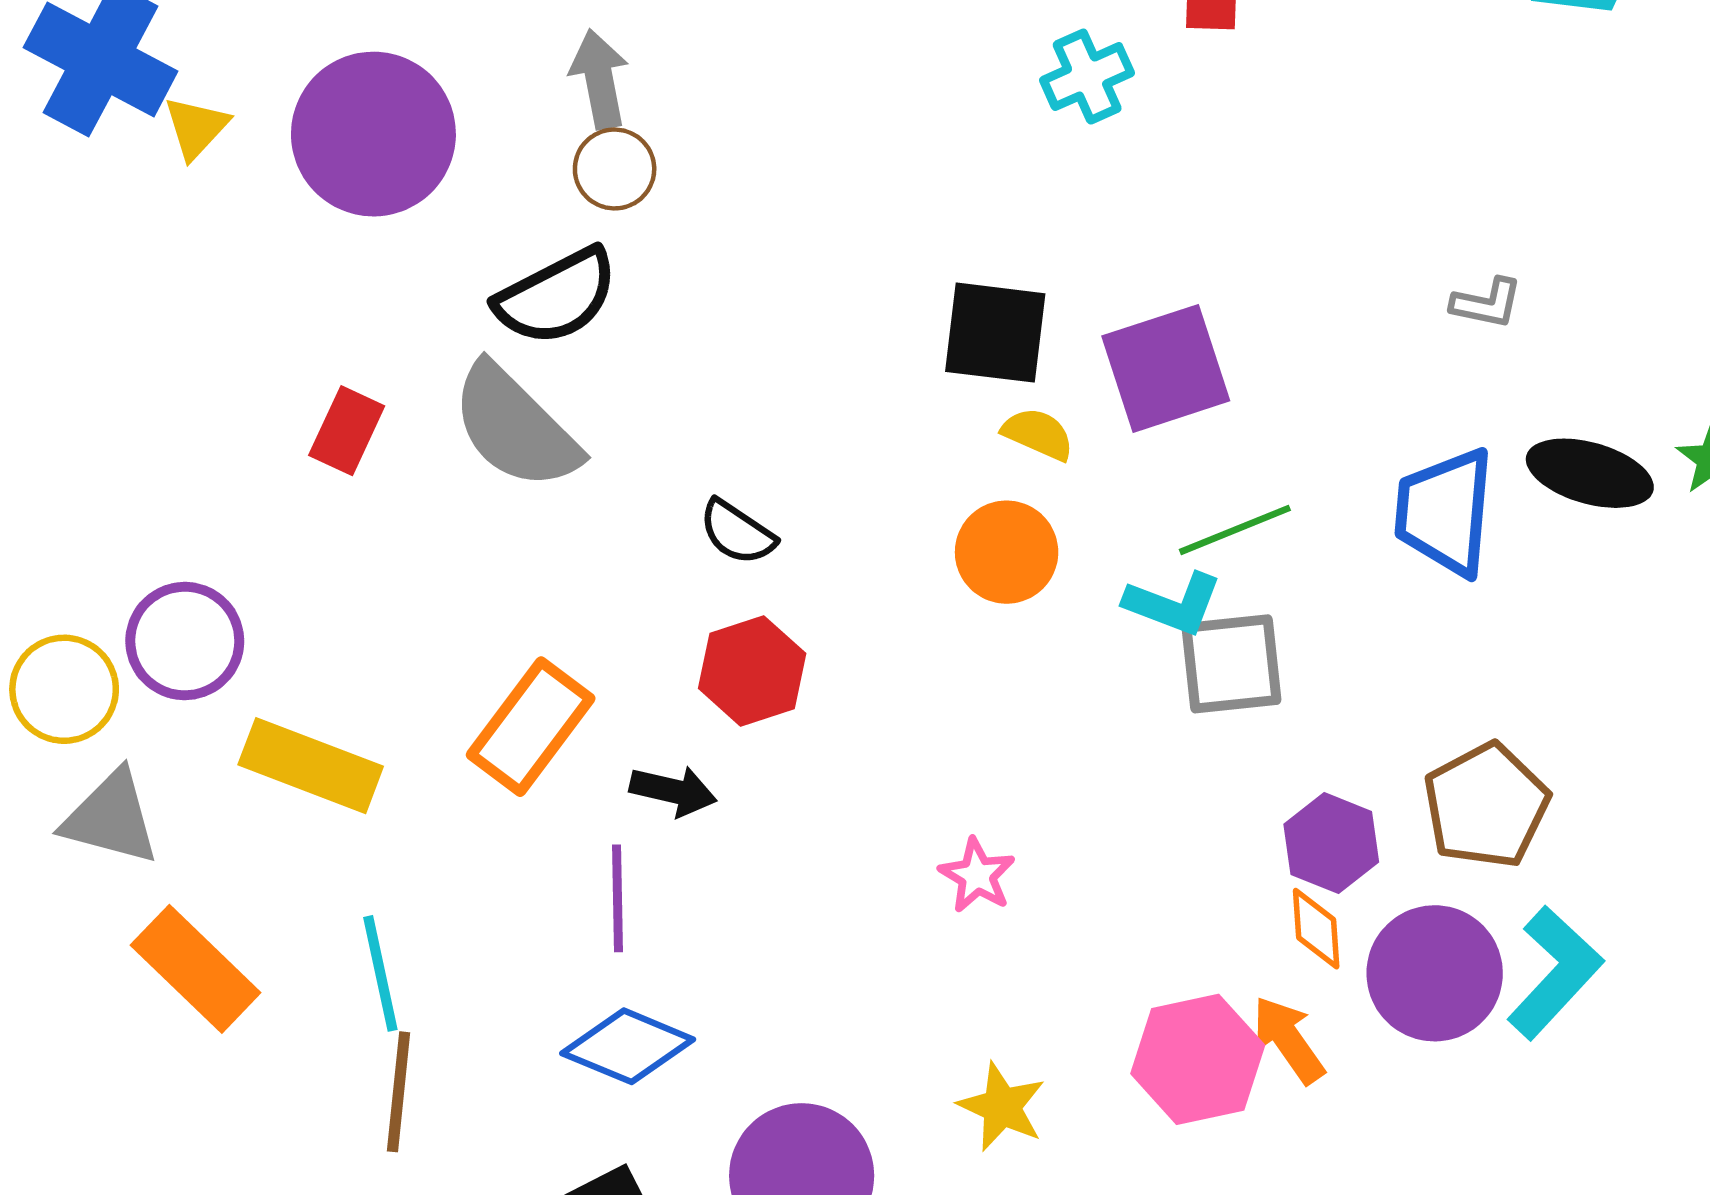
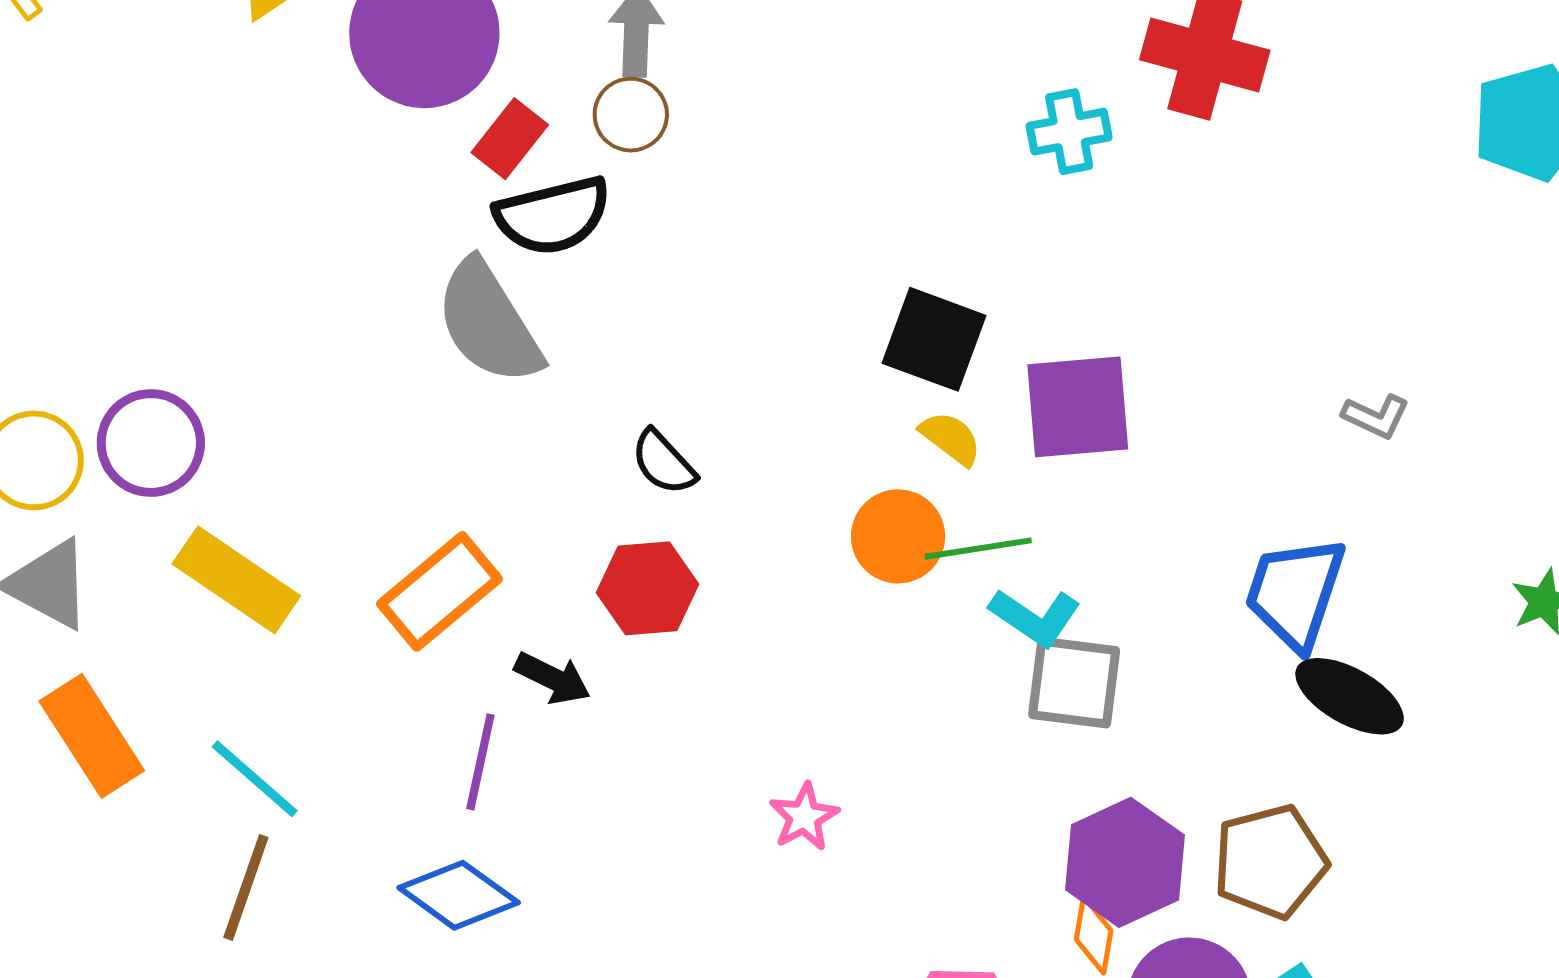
red rectangle: (347, 431) -> (510, 139), moved
black ellipse: (1590, 473) -> (1350, 696), moved
green line: (1235, 530) -> (978, 549), moved
purple hexagon: (1331, 843) -> (1125, 862), size x1.4
cyan line: (380, 973) -> (255, 779), turned -50

